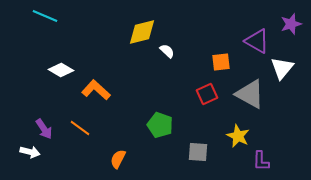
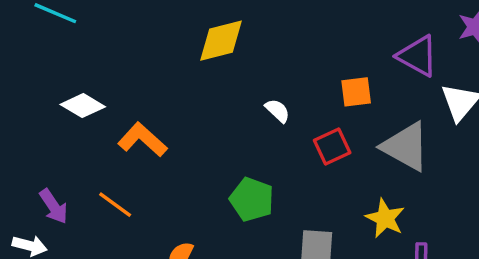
white semicircle: (167, 51) -> (277, 111), moved

